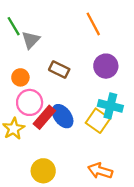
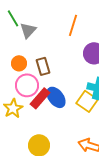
orange line: (93, 24) -> (73, 25), moved, turned 45
brown rectangle: (59, 69) -> (43, 66), moved, turned 48

